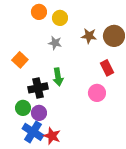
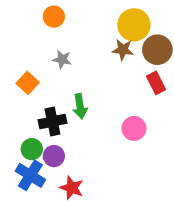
yellow circle: (60, 18) -> (134, 25), moved, size x1.5
gray star: (55, 43) -> (62, 59), moved
red rectangle: (107, 68) -> (156, 83), moved
blue cross: (33, 132) -> (30, 175), moved

